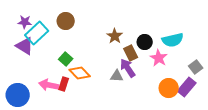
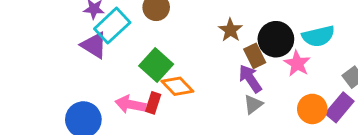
black circle: (145, 42) -> (276, 39), size x1.5
green square: (66, 59) -> (156, 65), size x1.5
gray triangle: (117, 76) -> (253, 104), moved, turned -40

